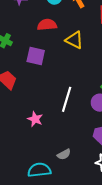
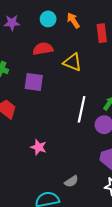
white line: (67, 99) -> (82, 109), moved

